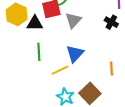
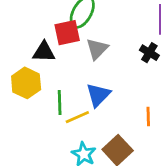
yellow hexagon: (17, 14) -> (26, 83), moved
green line: (39, 52) -> (60, 102), moved

